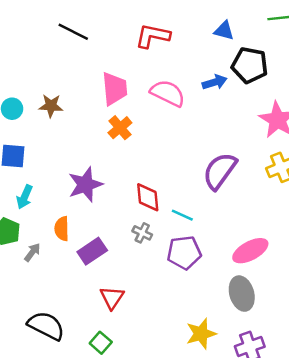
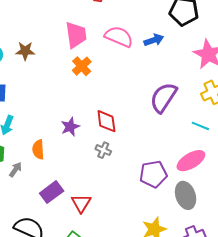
blue arrow: (215, 82) -> (154, 40), moved
purple star: (85, 185) -> (70, 127), moved, size x0.7
cyan line: (182, 215) -> (200, 126), moved
purple rectangle: (92, 251) -> (52, 192), moved
purple pentagon: (184, 253) -> (153, 174), moved

